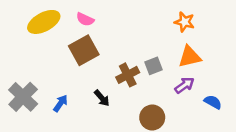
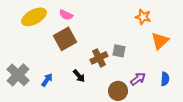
orange triangle: (190, 57) -> (160, 41), moved, turned -30
gray square: (154, 66) -> (119, 51), turned 32
purple arrow: (184, 85) -> (138, 79), moved
blue semicircle: (213, 102) -> (165, 79), turned 64

